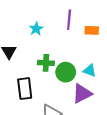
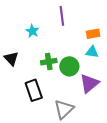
orange rectangle: (92, 30) -> (93, 34), moved
cyan triangle: (90, 71) -> (92, 52), moved

